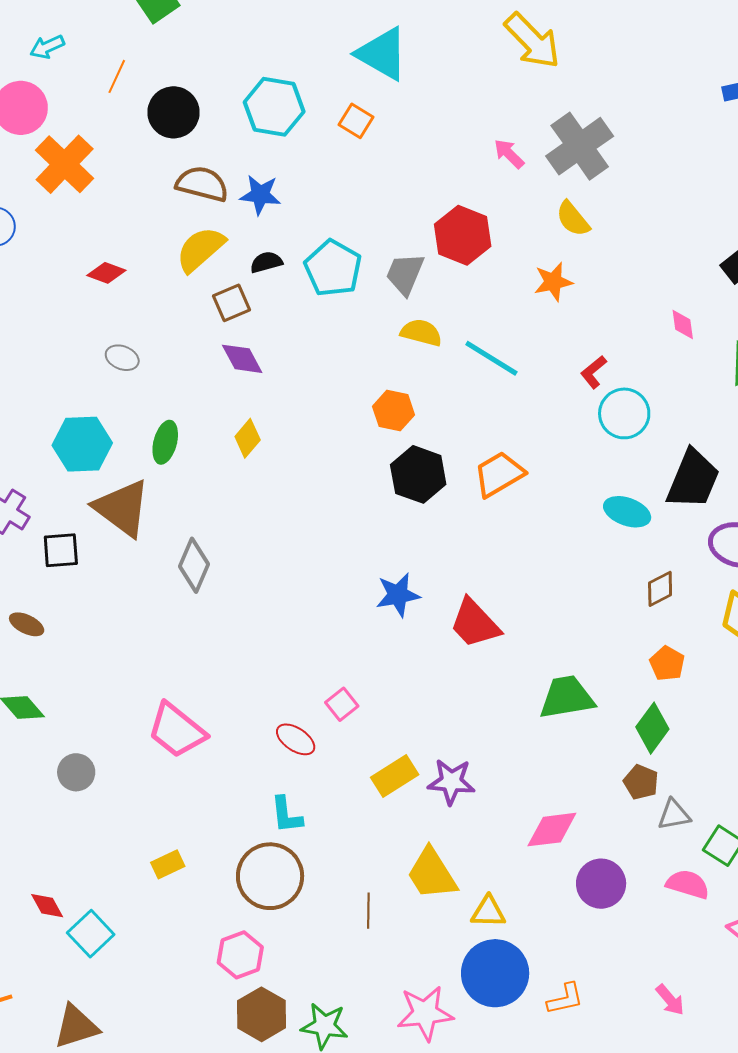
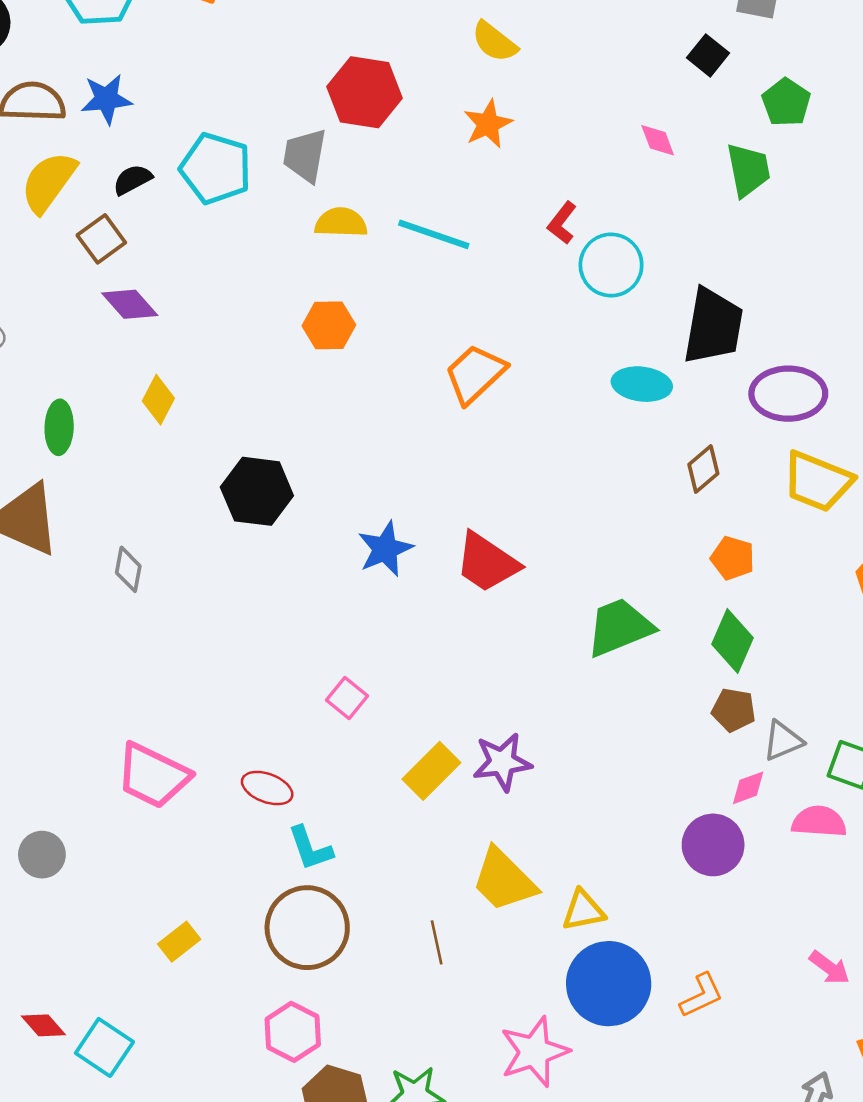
black hexagon: (418, 474) -> (257, 491), moved
gray diamond: (194, 565) -> (128, 569), size x0.7
red ellipse: (296, 739) -> (267, 788), moved
pink diamond: (552, 830) -> (748, 788), moved, size x0.6

